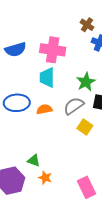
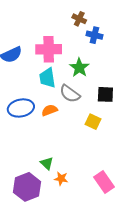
green star: (86, 82) -> (79, 68), moved
gray semicircle: (74, 106) -> (70, 94), moved, turned -100
green triangle: (34, 161) -> (47, 163), turned 32

